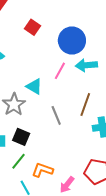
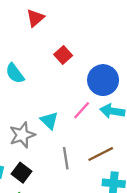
brown line: (85, 105) -> (101, 154), turned 30

